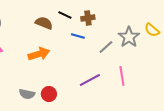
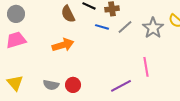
brown semicircle: (44, 23) -> (68, 14), turned -138
gray line: (106, 47) -> (125, 27), moved
purple line: (90, 80) -> (121, 86), moved

